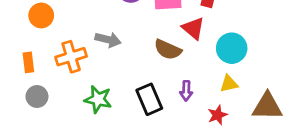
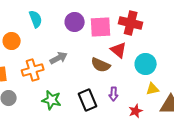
gray arrow: (108, 40) -> (59, 58), turned -42
yellow triangle: (229, 84) -> (153, 89), moved

